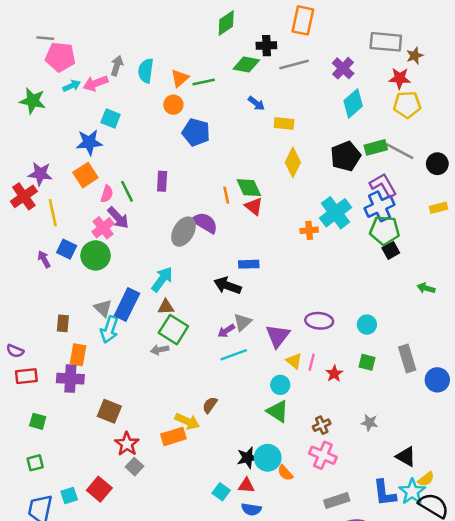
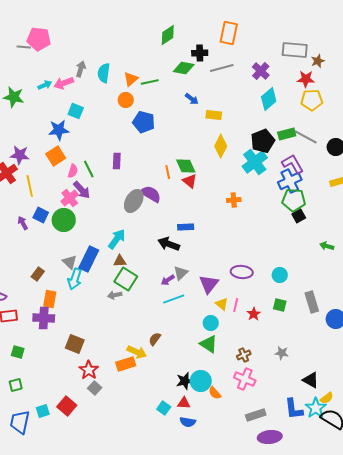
pink pentagon: (60, 57) -> (39, 39), moved
cyan cross: (336, 213) -> (255, 162), moved
brown rectangle: (63, 323) -> (38, 274), turned 32

